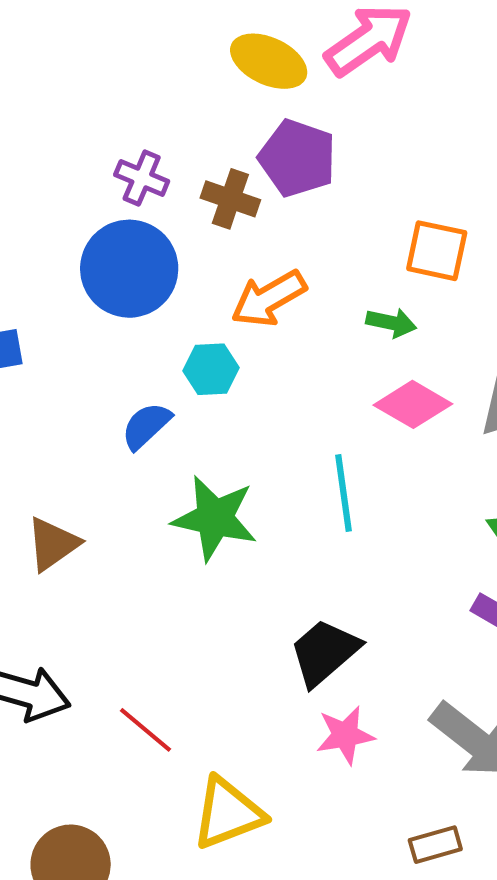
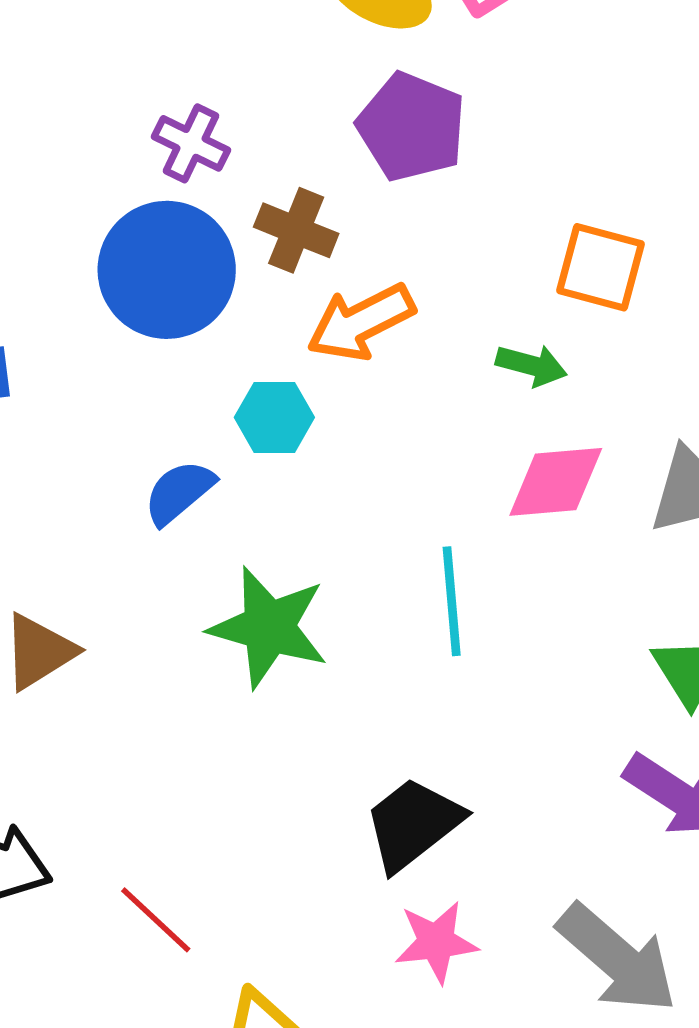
brown cross: (230, 199) -> (296, 230), moved
pink diamond: (413, 404) -> (556, 482), turned -38

